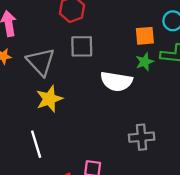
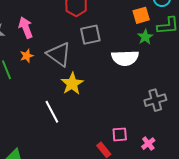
white line: (36, 144) -> (52, 112), moved

